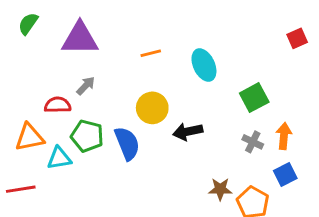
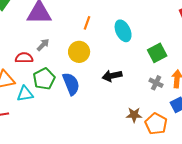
orange line: (151, 53) -> (87, 23), turned -56
yellow circle: (152, 108) -> (79, 52), moved
green pentagon: (87, 136) -> (44, 79), turned 30

